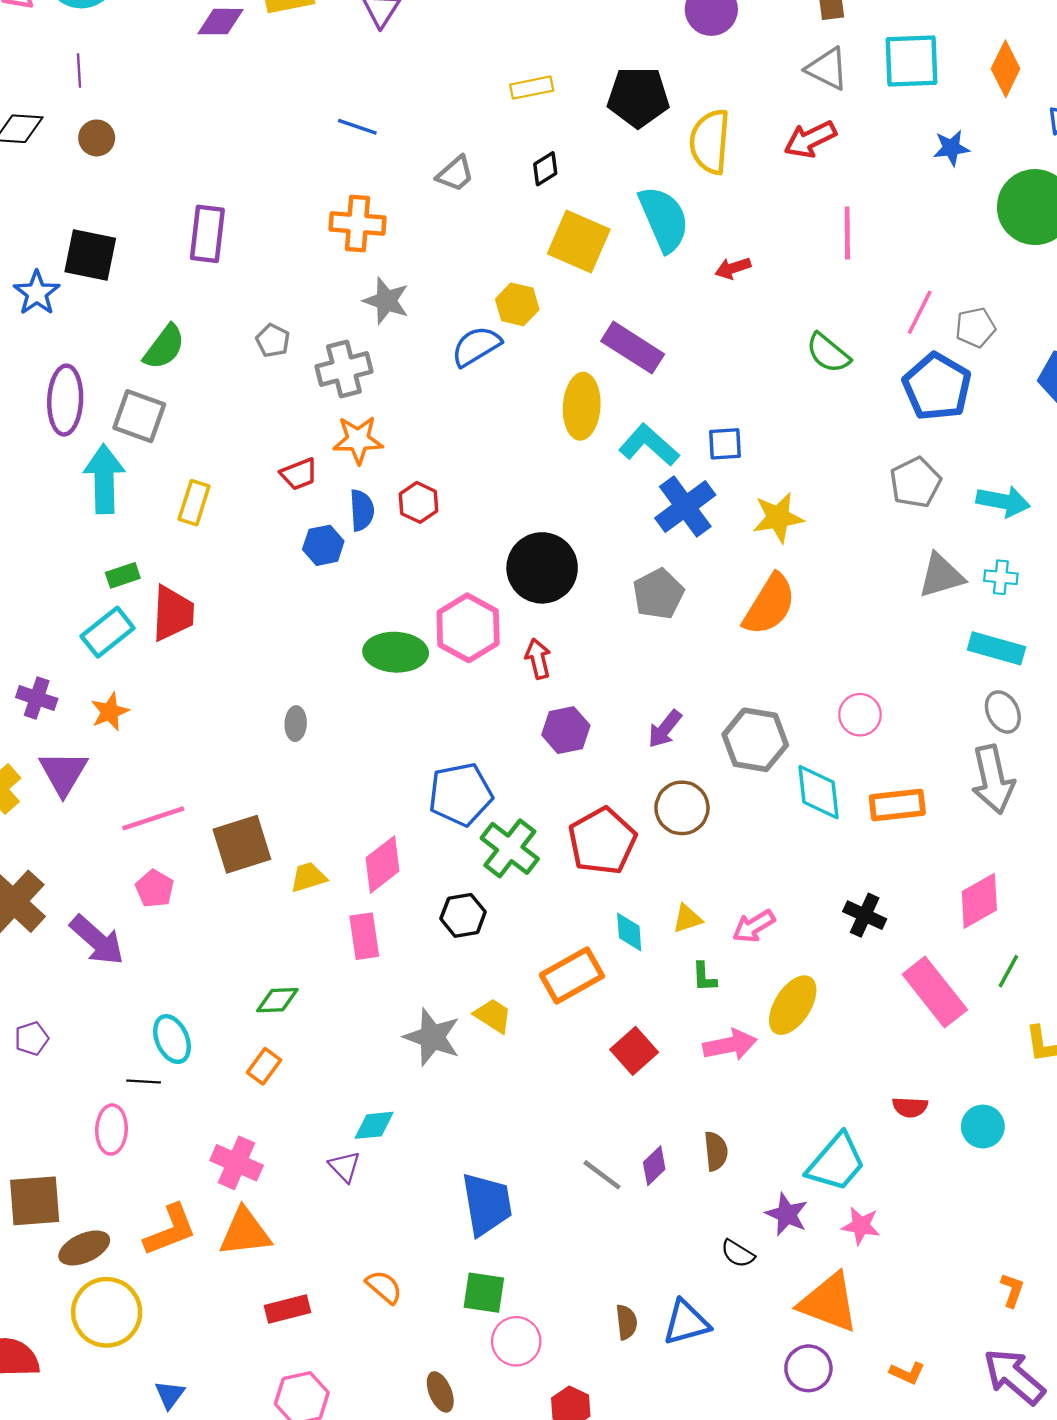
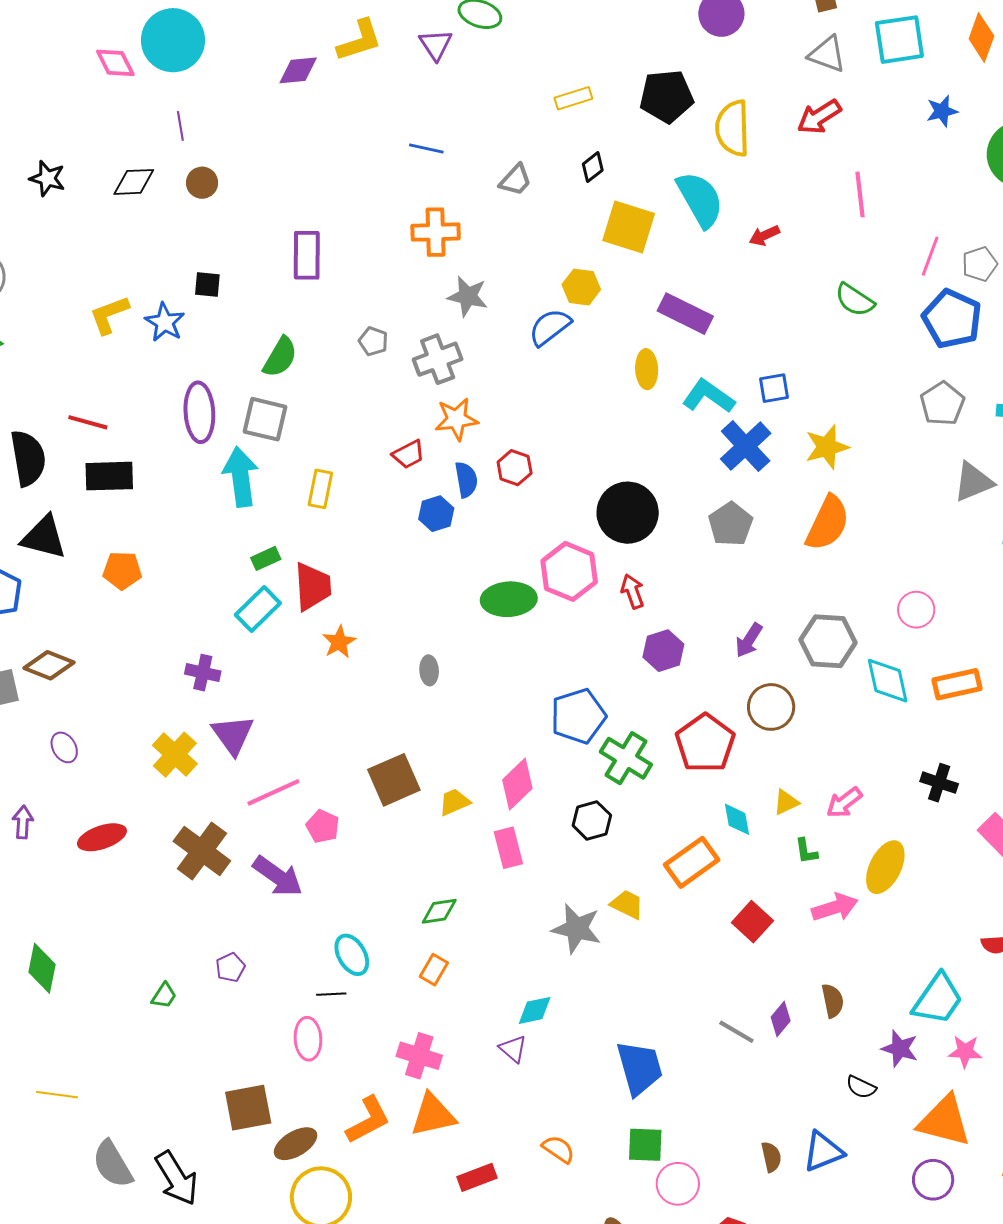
black square: (90, 255) -> (207, 285), size x0.6
yellow ellipse: (582, 406) -> (647, 369), size x0.7
orange star: (110, 712) -> (339, 642), moved
pink line: (153, 818) -> (273, 792), moved

